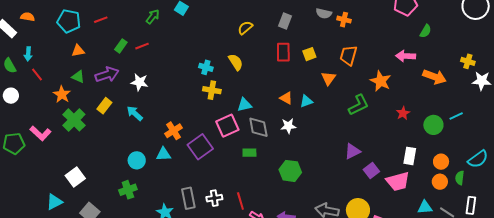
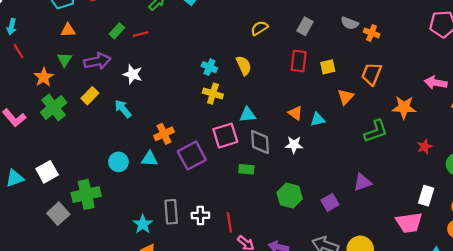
green triangle: (78, 77) -> (64, 60), turned 32
orange star: (381, 81) -> (404, 107), turned -30
purple square: (371, 171) -> (330, 202), moved
green cross: (128, 190) -> (86, 194), moved, size x1.4
cyan triangle: (54, 202) -> (15, 178), moved

